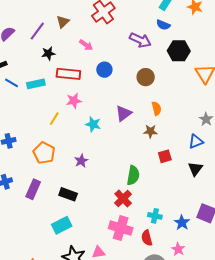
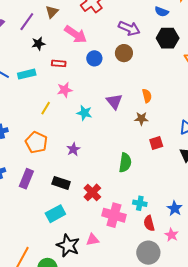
blue semicircle: (163, 25) -> (162, 12), moved
pink arrow: (86, 45) -> (76, 34), size x1.6
red rectangle: (68, 74) -> (59, 63), size x0.6
brown circle: (146, 77) -> (124, 53), moved
purple triangle: (124, 113) -> (114, 101), turned -30
red cross: (123, 199) -> (92, 192), moved
cyan cross: (155, 216) -> (140, 203), moved
red semicircle: (147, 238) -> (149, 223), moved

